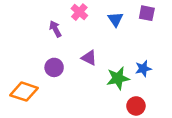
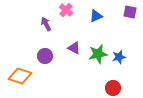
purple square: (147, 13) -> (130, 12), moved
blue triangle: (116, 19) -> (96, 16), turned 40
green star: (118, 78) -> (98, 54), moved

